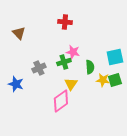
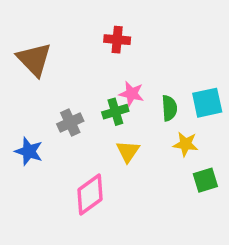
brown triangle: (19, 33) -> (34, 59), size x1.5
green semicircle: (90, 67) -> (169, 108), moved
green square: (115, 80) -> (205, 180), moved
pink diamond: (61, 101) -> (90, 195), moved

